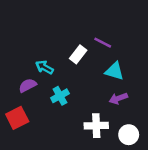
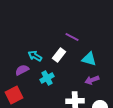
purple line: (103, 43) -> (72, 37), moved
white rectangle: (78, 54) -> (59, 55), moved

